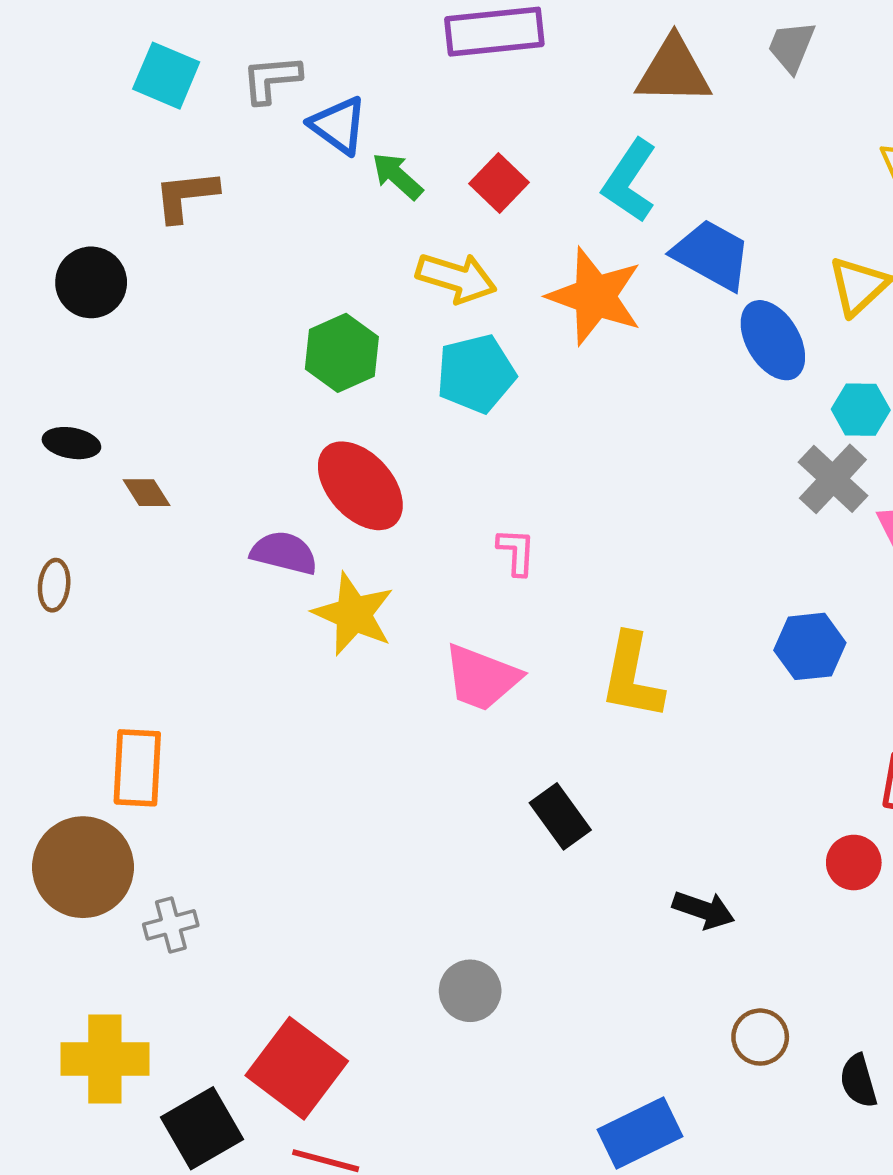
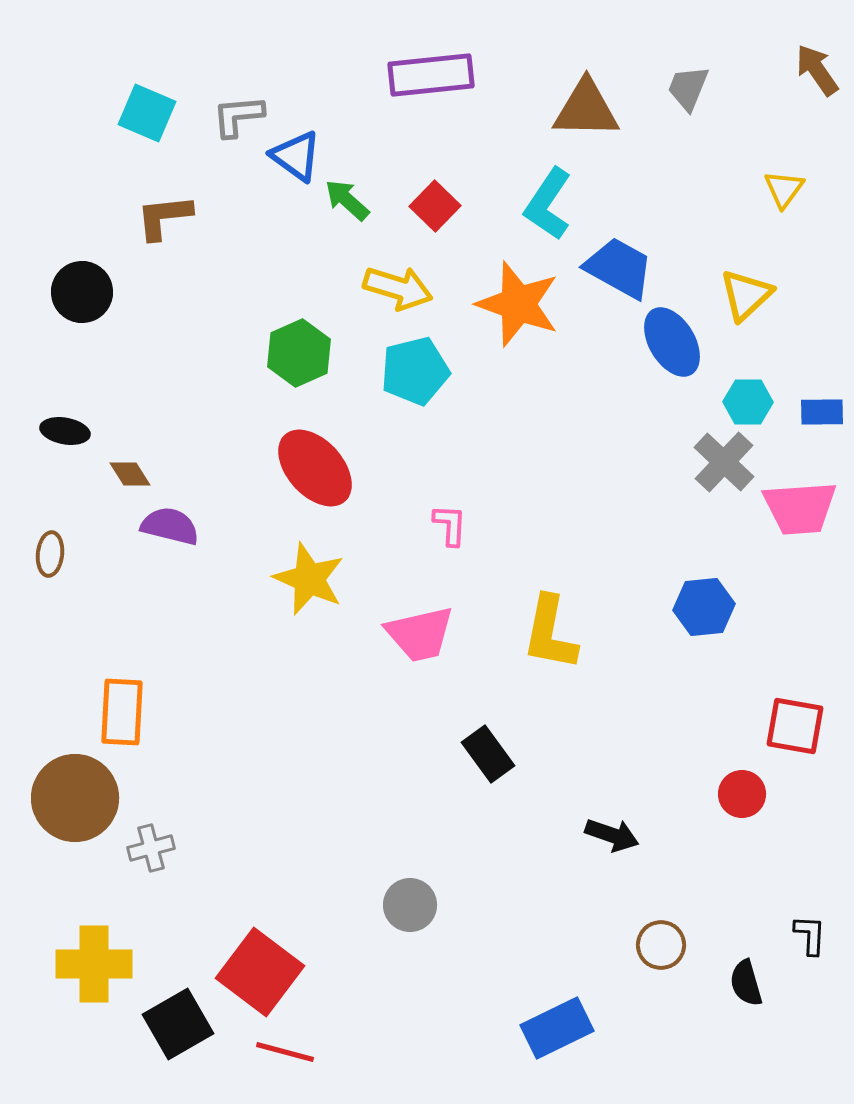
purple semicircle: (284, 553) -> (170, 526), moved
pink trapezoid: (482, 678) -> (420, 634), turned -34

